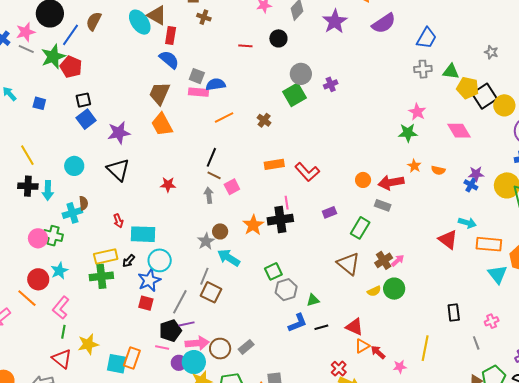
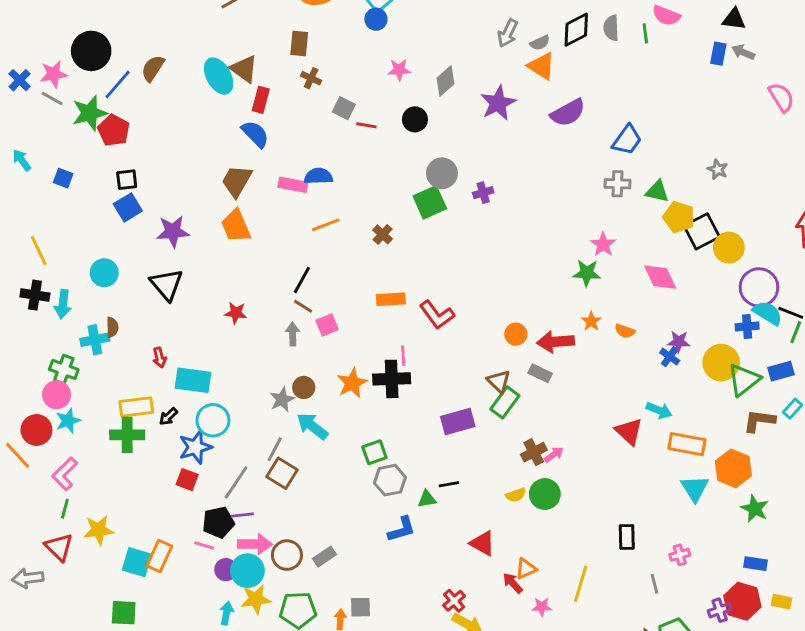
gray square: (197, 76) -> (344, 108), moved
purple rectangle: (329, 212) -> (458, 422), moved, size x1.6
pink circle: (38, 238) -> (57, 395), moved
brown triangle: (349, 264) -> (499, 381), moved, size x0.7
black line: (321, 327) -> (449, 484), moved
orange triangle: (362, 346) -> (526, 569), moved

